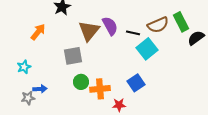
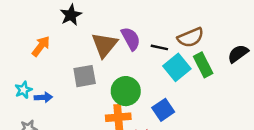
green rectangle: (181, 22) -> (203, 65), moved
green circle: (81, 82) -> (126, 91), moved, size x1.5
blue arrow: (40, 89) -> (43, 97), moved

